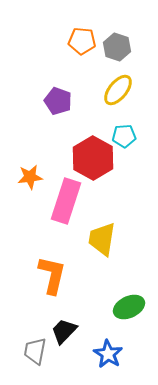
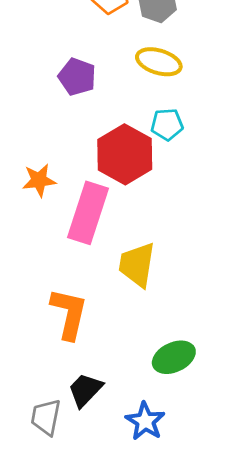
yellow ellipse: (118, 90) -> (159, 62), turned 68

